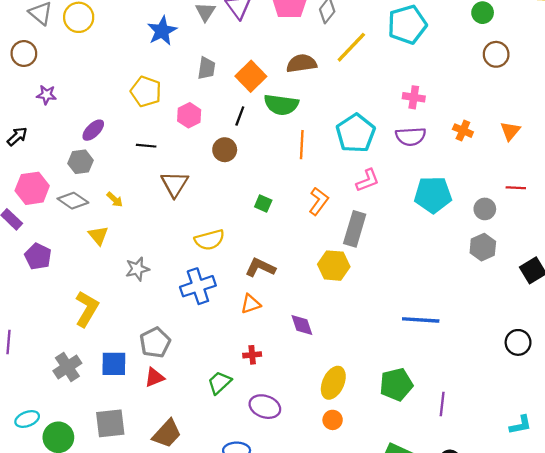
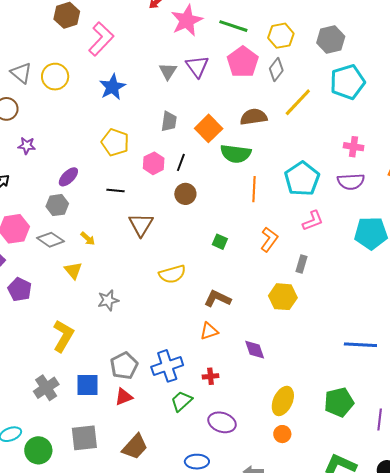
blue star: (162, 31) -> (112, 87), moved
black line: (240, 116) -> (181, 162), moved
gray rectangle: (355, 229) -> (301, 264), size x0.6
blue cross: (198, 286) -> (167, 366), moved

